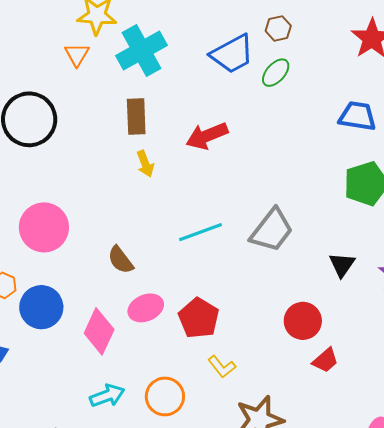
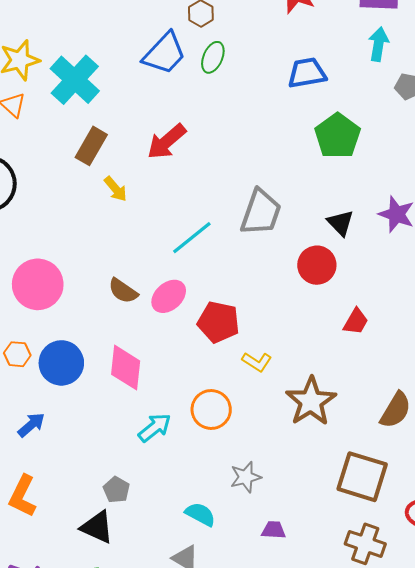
brown rectangle: (136, 117) -> (91, 146), turned 51
pink ellipse: (146, 308) -> (169, 296), moved
red circle: (303, 321) -> (317, 265), moved

